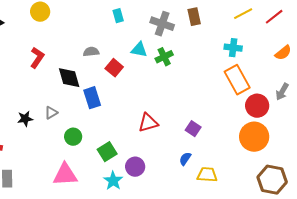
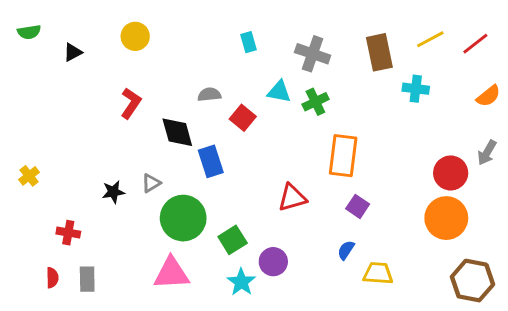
brown rectangle: (194, 17) -> (379, 52), moved, size x1.4
orange rectangle: (237, 80) -> (343, 156), moved, turned 36
green circle: (73, 137) -> (183, 218), size x1.8

